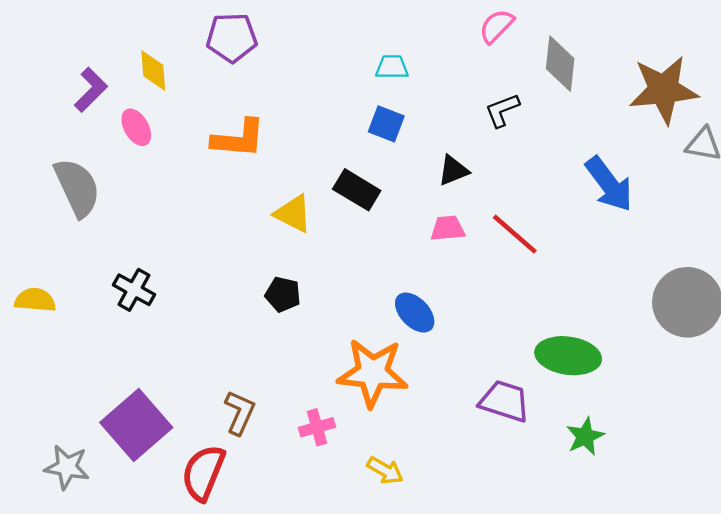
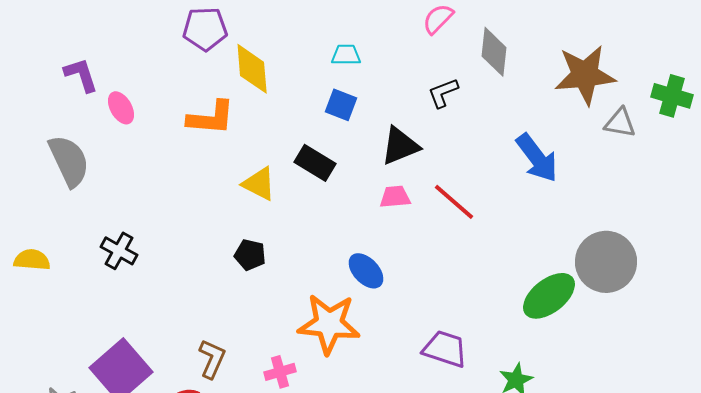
yellow diamond: (153, 70) -> (252, 69), moved, size x1.4
purple L-shape: (91, 90) -> (81, 75), turned -63
black triangle: (453, 170) -> (400, 146), size x1.4
green ellipse: (568, 356) -> (549, 296), moved, turned -46

